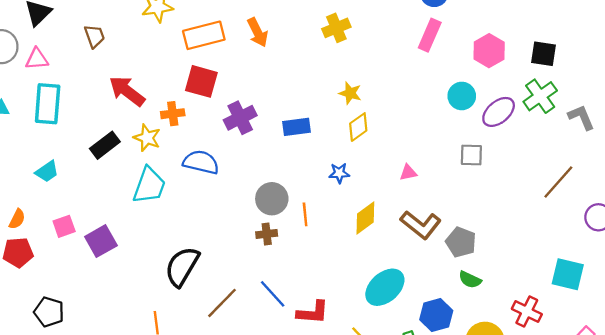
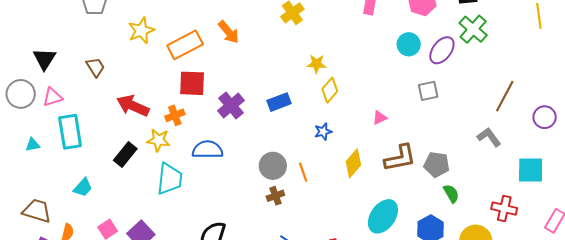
gray L-shape: (581, 117) -> (489, 137), moved
brown L-shape: (421, 225) -> (400, 158), turned -36
green semicircle: (470, 280) -> (451, 194), turned -132

